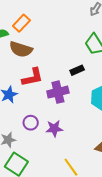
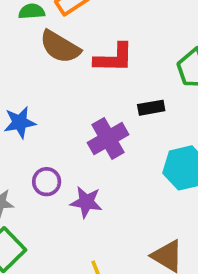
red L-shape: (32, 77) -> (114, 58), moved
purple cross: (58, 92) -> (108, 139), turned -30

